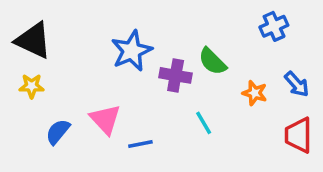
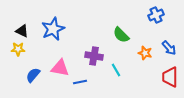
black triangle: (33, 40) -> (22, 31), moved, size x0.6
blue star: (132, 51) -> (53, 29), moved
purple cross: (176, 75) -> (94, 56), moved
pink triangle: (105, 119) -> (60, 68), turned -36

